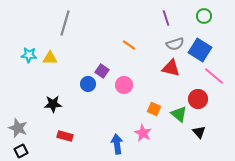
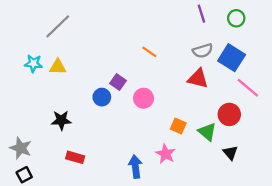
purple line: (166, 18) -> (201, 14), moved
gray line: (65, 23) -> (58, 26), moved, turned 30

